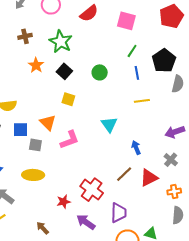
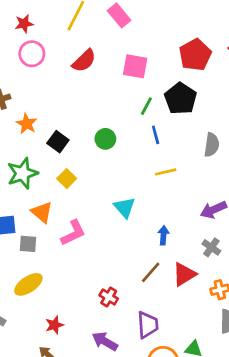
green star: (61, 42) -> (22, 173), moved, turned 30
black pentagon: (164, 61) -> (181, 99), moved
orange star: (36, 65) -> (27, 124), moved
yellow square: (68, 99) -> (67, 179), turned 32
blue arrow: (136, 148) -> (163, 235), turned 32
yellow ellipse: (33, 175) -> (28, 284), turned -30
red cross: (92, 190) -> (109, 297), size x0.6
red star: (64, 202) -> (54, 325), moved

